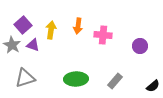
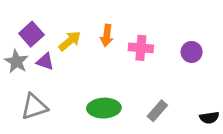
yellow arrow: (51, 30) -> (70, 41), turned 42
purple circle: (140, 46) -> (192, 52), moved
black semicircle: (153, 86) -> (209, 118), turned 32

